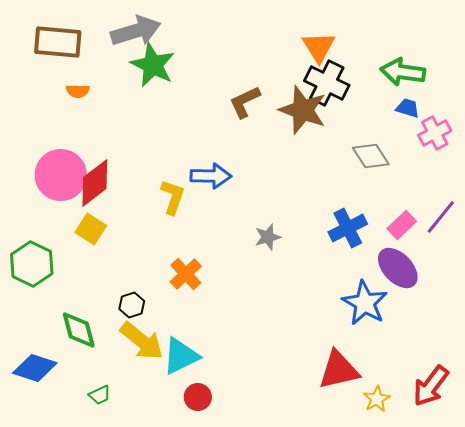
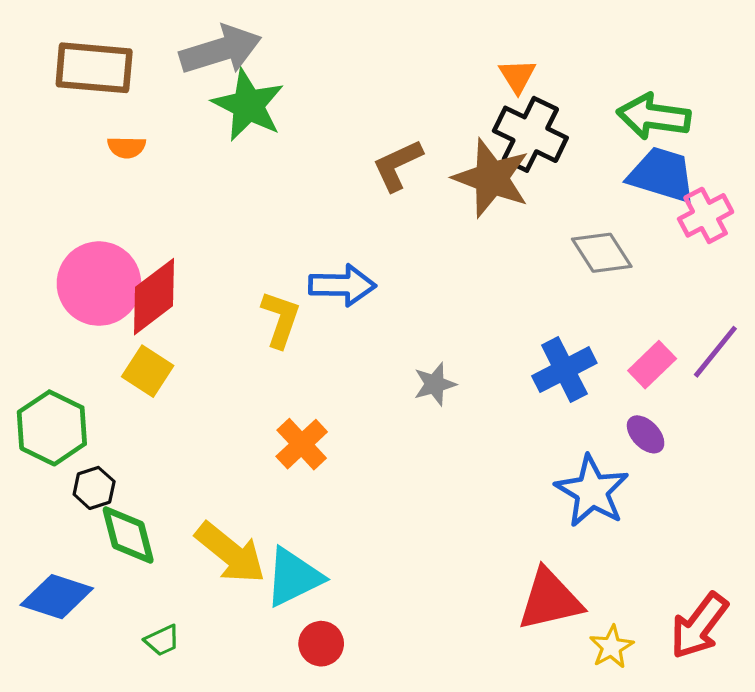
orange triangle: (319, 47) -> (517, 76), size x0.7
blue trapezoid: (408, 108) -> (662, 175), size x1.8
purple ellipse: (398, 268) -> (646, 434), size x0.6
black hexagon: (132, 305) -> (94, 488), moved

